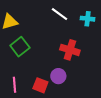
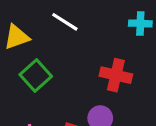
white line: (59, 14) -> (65, 22), moved

